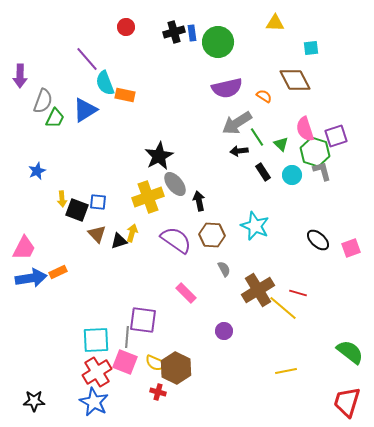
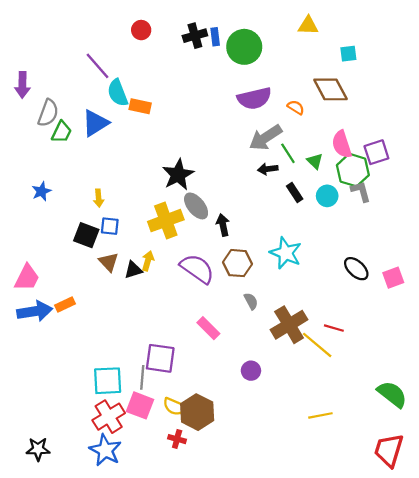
yellow arrow: (62, 199) -> (99, 198), moved

